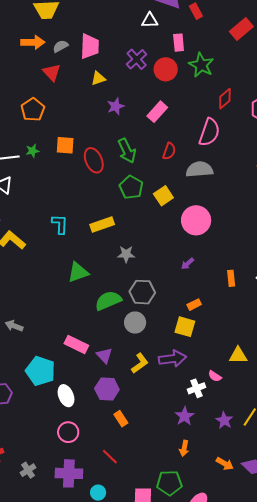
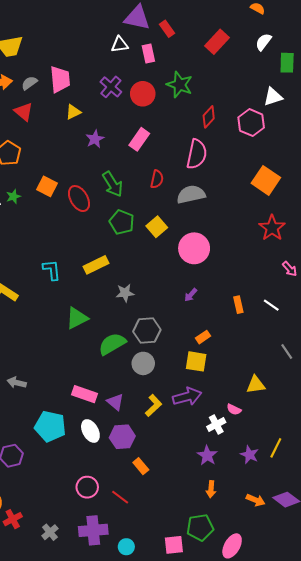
pink rectangle: (179, 43) -> (148, 53), moved
orange square: (65, 145) -> (47, 186), turned 30
white ellipse: (66, 396) -> (90, 431), moved
red line: (110, 457) -> (120, 497), moved

